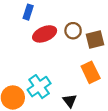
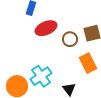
brown circle: (73, 31) -> (70, 39), moved

